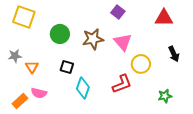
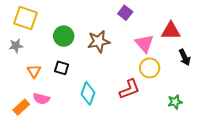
red triangle: (164, 18) -> (171, 31), moved
pink triangle: (123, 42) -> (144, 44), moved
gray star: (15, 56) -> (16, 46), moved
black square: (67, 67) -> (62, 68), moved

